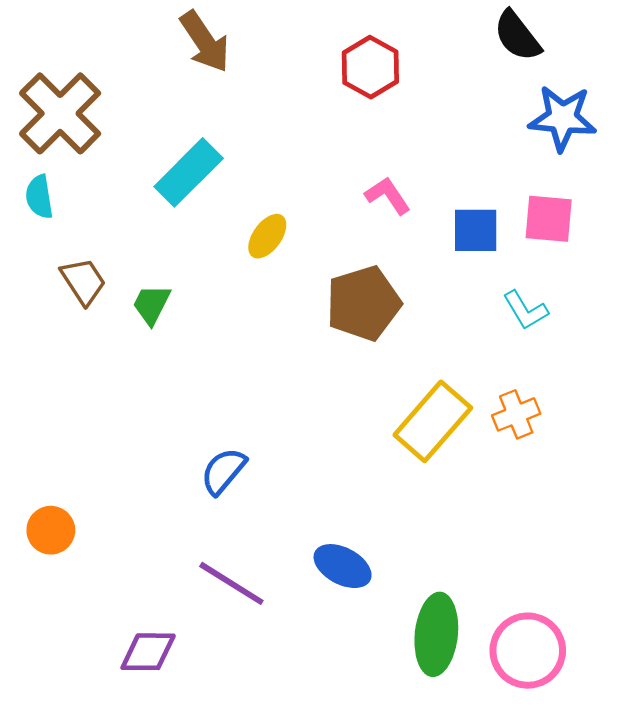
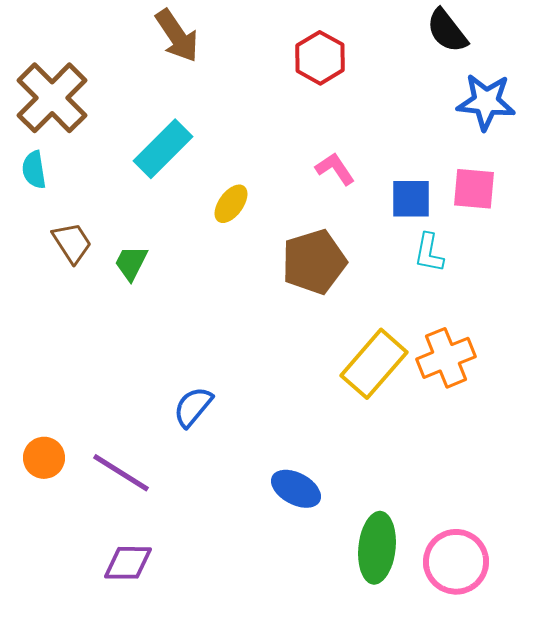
cyan L-shape: (525, 310) -> (429, 253), moved, turned 42
orange cross: (516, 414) -> (446, 358), size x1.4
purple line: (231, 583) -> (121, 473), moved

